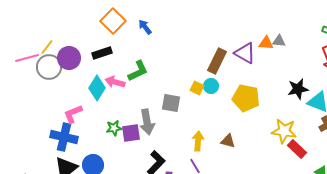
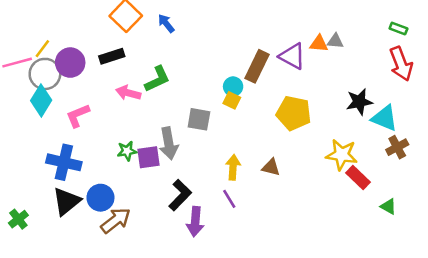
cyan circle: (211, 86) -> (233, 87), moved
cyan diamond: (97, 88) -> (41, 100), moved
pink L-shape: (73, 114) -> (78, 116), moved

